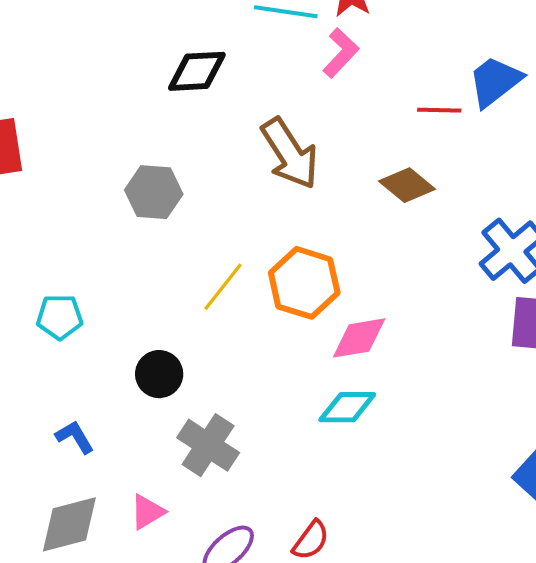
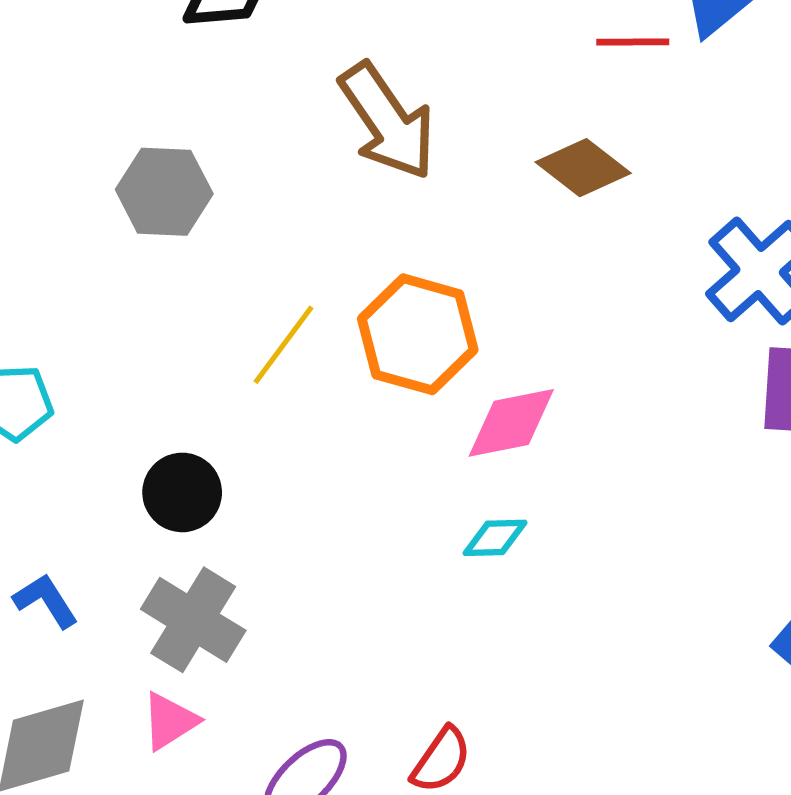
cyan diamond: (347, 407) -> (495, 538), size x0.7
gray cross: (208, 445) -> (193, 620), moved

